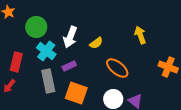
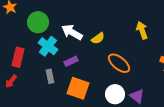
white arrow: (70, 37) -> (72, 32), turned 100
gray rectangle: (48, 81) -> (50, 76), size x0.6

